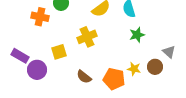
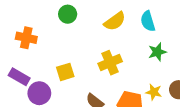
orange cross: (40, 17) -> (26, 38), moved
yellow cross: (87, 37) -> (110, 63), moved

